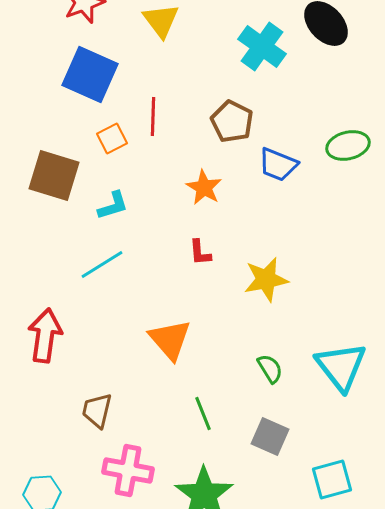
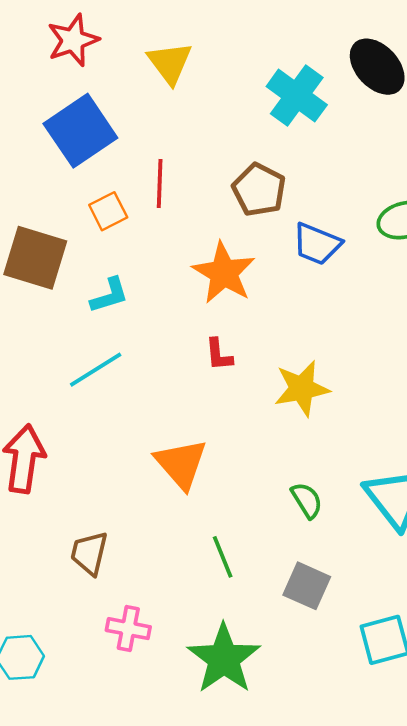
blue square: (90, 74) -> (80, 131), turned 32
orange star: (204, 188) -> (224, 273), size x1.4
pink cross: (128, 470) -> (128, 629), size x0.7

